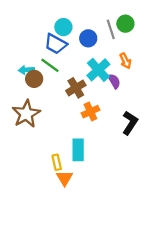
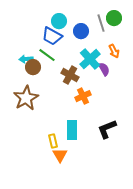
brown cross: (76, 88) -> (70, 75), turned -30
black L-shape: (130, 123) -> (107, 129), moved, turned -145

